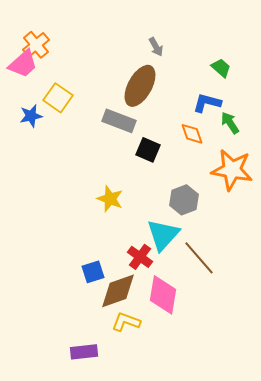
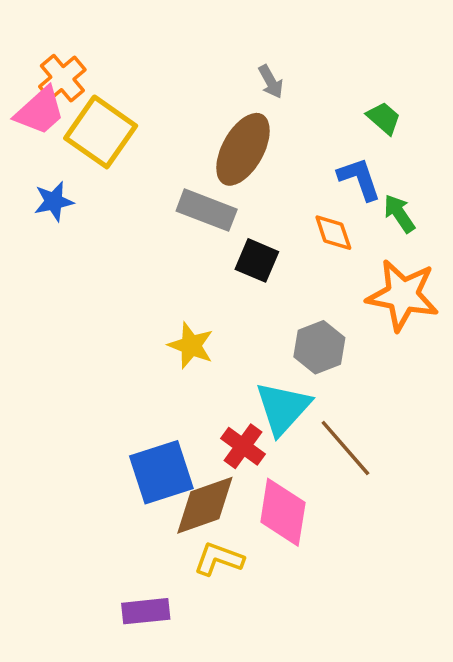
yellow square: (58, 98) -> (101, 132), moved, size x1.4
blue L-shape: (207, 103) -> (359, 179), turned 56
blue square: (93, 272) -> (161, 472), size x1.6

